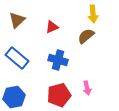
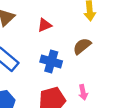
brown semicircle: (86, 36) -> (82, 46), moved

